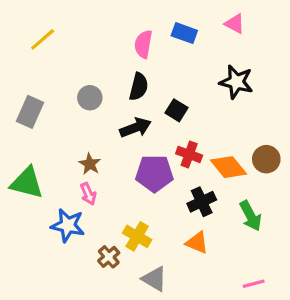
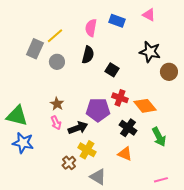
yellow line: (43, 39) -> (55, 36), moved
gray rectangle: (30, 112) -> (35, 49), moved
black arrow: (136, 128) -> (78, 128), moved
brown circle: (266, 159) -> (169, 72), moved
black cross: (202, 202) -> (128, 128), turned -30
blue star: (68, 225) -> (23, 143), moved

